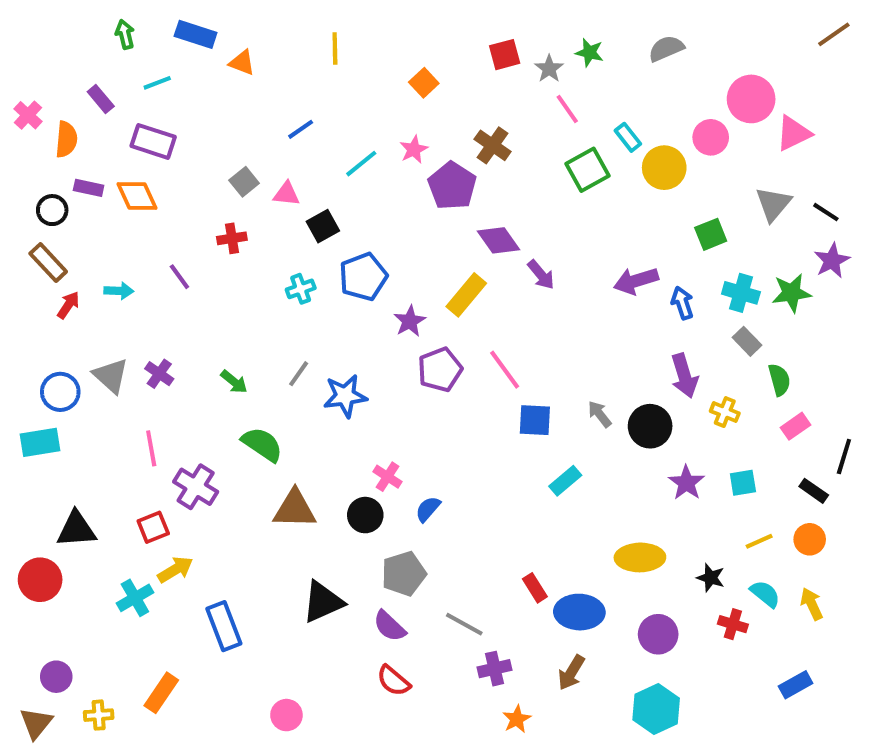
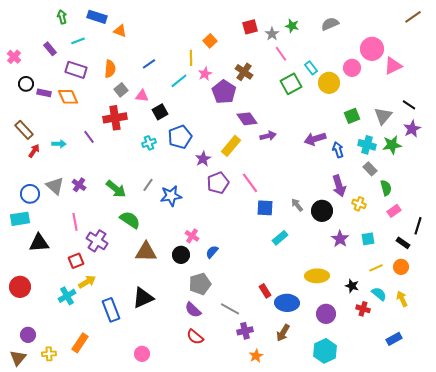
yellow line: (335, 48) -> (191, 58), moved
orange semicircle: (66, 139) -> (110, 69), moved
gray triangle: (773, 204) -> (383, 116), moved
black circle: (52, 210) -> (26, 84), moved
red cross: (232, 238) -> (115, 118), size x1.6
purple arrow: (541, 275) -> (268, 136), turned -63
green arrow: (234, 382) -> (116, 189), size x1.5
black triangle: (76, 529) -> (39, 243), moved
black triangle: (323, 602) -> (143, 298), moved

